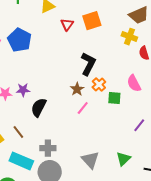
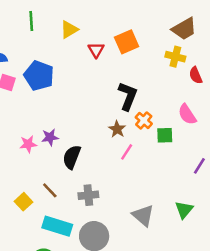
gray cross: (48, 148) -> (88, 195), moved

